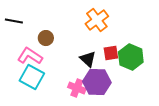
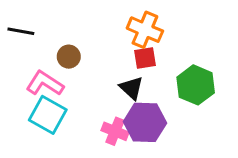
orange cross: (97, 20) -> (145, 30), turned -30
red square: (111, 53) -> (145, 58), moved

